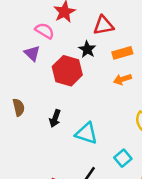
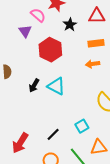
red triangle: (103, 25) -> (97, 16), moved
black star: (87, 49) -> (70, 25), moved
cyan triangle: (86, 133) -> (56, 86), moved

